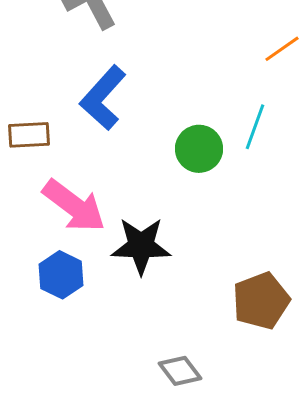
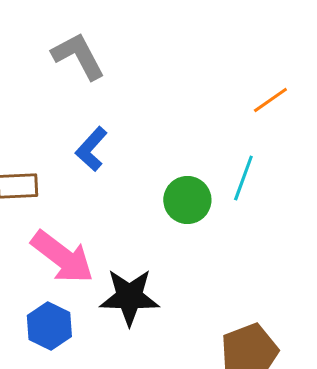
blue L-shape: (103, 98) -> (91, 149), size x0.7

